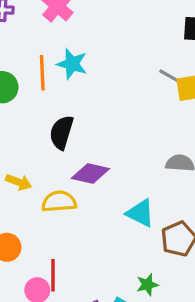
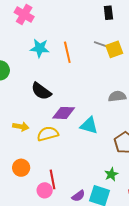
orange line: (42, 73) -> (67, 52), moved
black semicircle: (62, 132) -> (41, 91), turned -60
cyan triangle: (140, 213) -> (89, 125), moved

